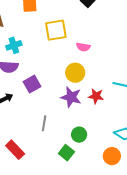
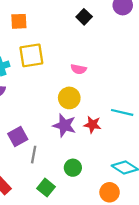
yellow square: (56, 30) -> (31, 55), moved
purple square: (32, 84) -> (18, 136), moved
green square: (66, 153) -> (46, 188), moved

